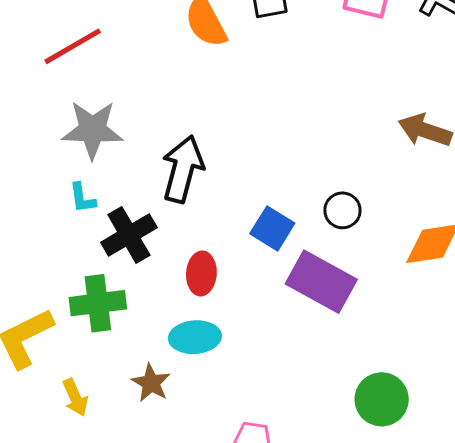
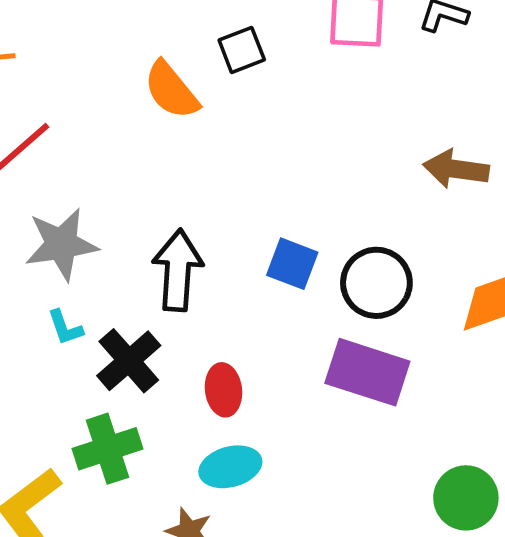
black circle: (342, 210) -> (376, 283), size x1.6
blue square: (272, 228) -> (292, 264), moved

